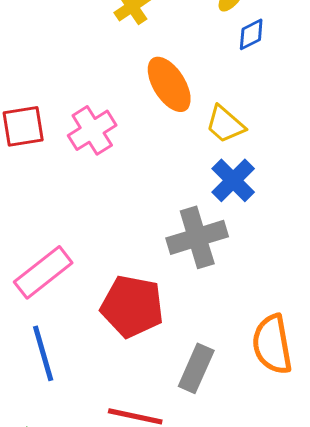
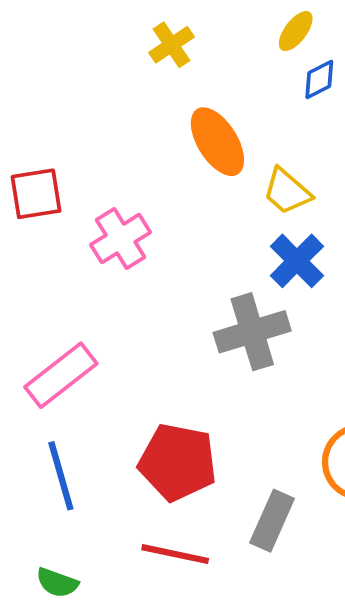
pink cross: (92, 130) -> (121, 239), moved
red pentagon: (132, 306) -> (178, 462), moved
gray rectangle: (196, 368) -> (272, 521), moved

